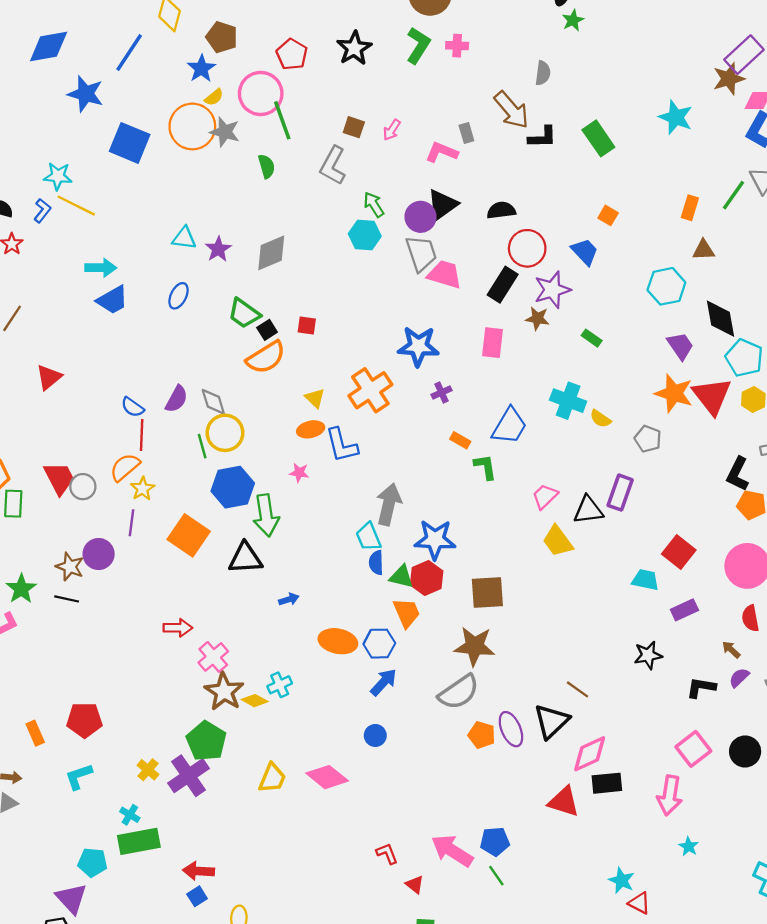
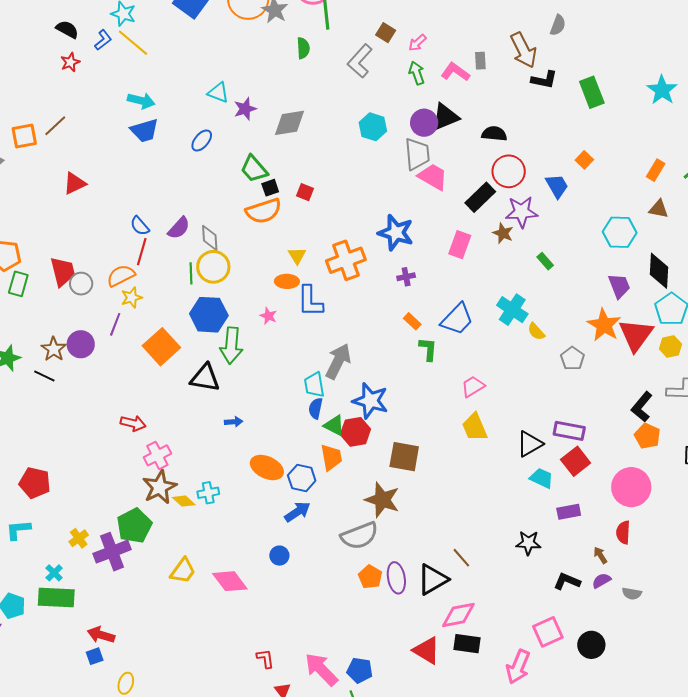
green arrow: (374, 205) -> (417, 73), moved
purple rectangle: (620, 493) -> (569, 431), moved, turned 68
black triangle: (588, 510) -> (530, 444), moved, turned -36

